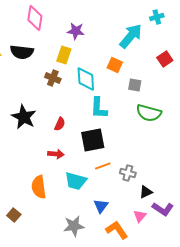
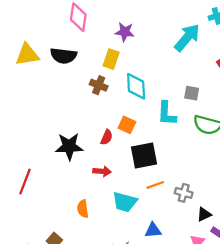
orange square: (115, 65) -> (127, 125), moved
cyan L-shape: (99, 108) -> (167, 114), moved
black star: (24, 117) -> (69, 146), moved, turned -30
orange semicircle: (39, 187) -> (83, 209), size x0.7
blue triangle: (101, 206) -> (153, 230), turned 49

